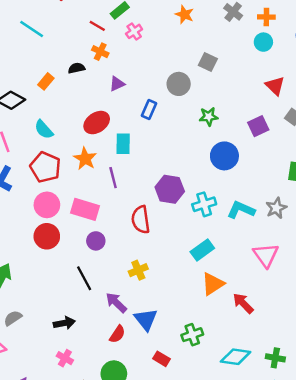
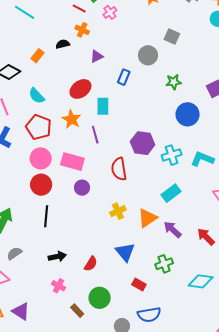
black line: (84, 278) -> (46, 216), moved, turned 35
orange triangle: (213, 284) -> (147, 218), moved
purple arrow: (116, 303) -> (172, 229), moved
red semicircle: (117, 334) -> (91, 264), moved

